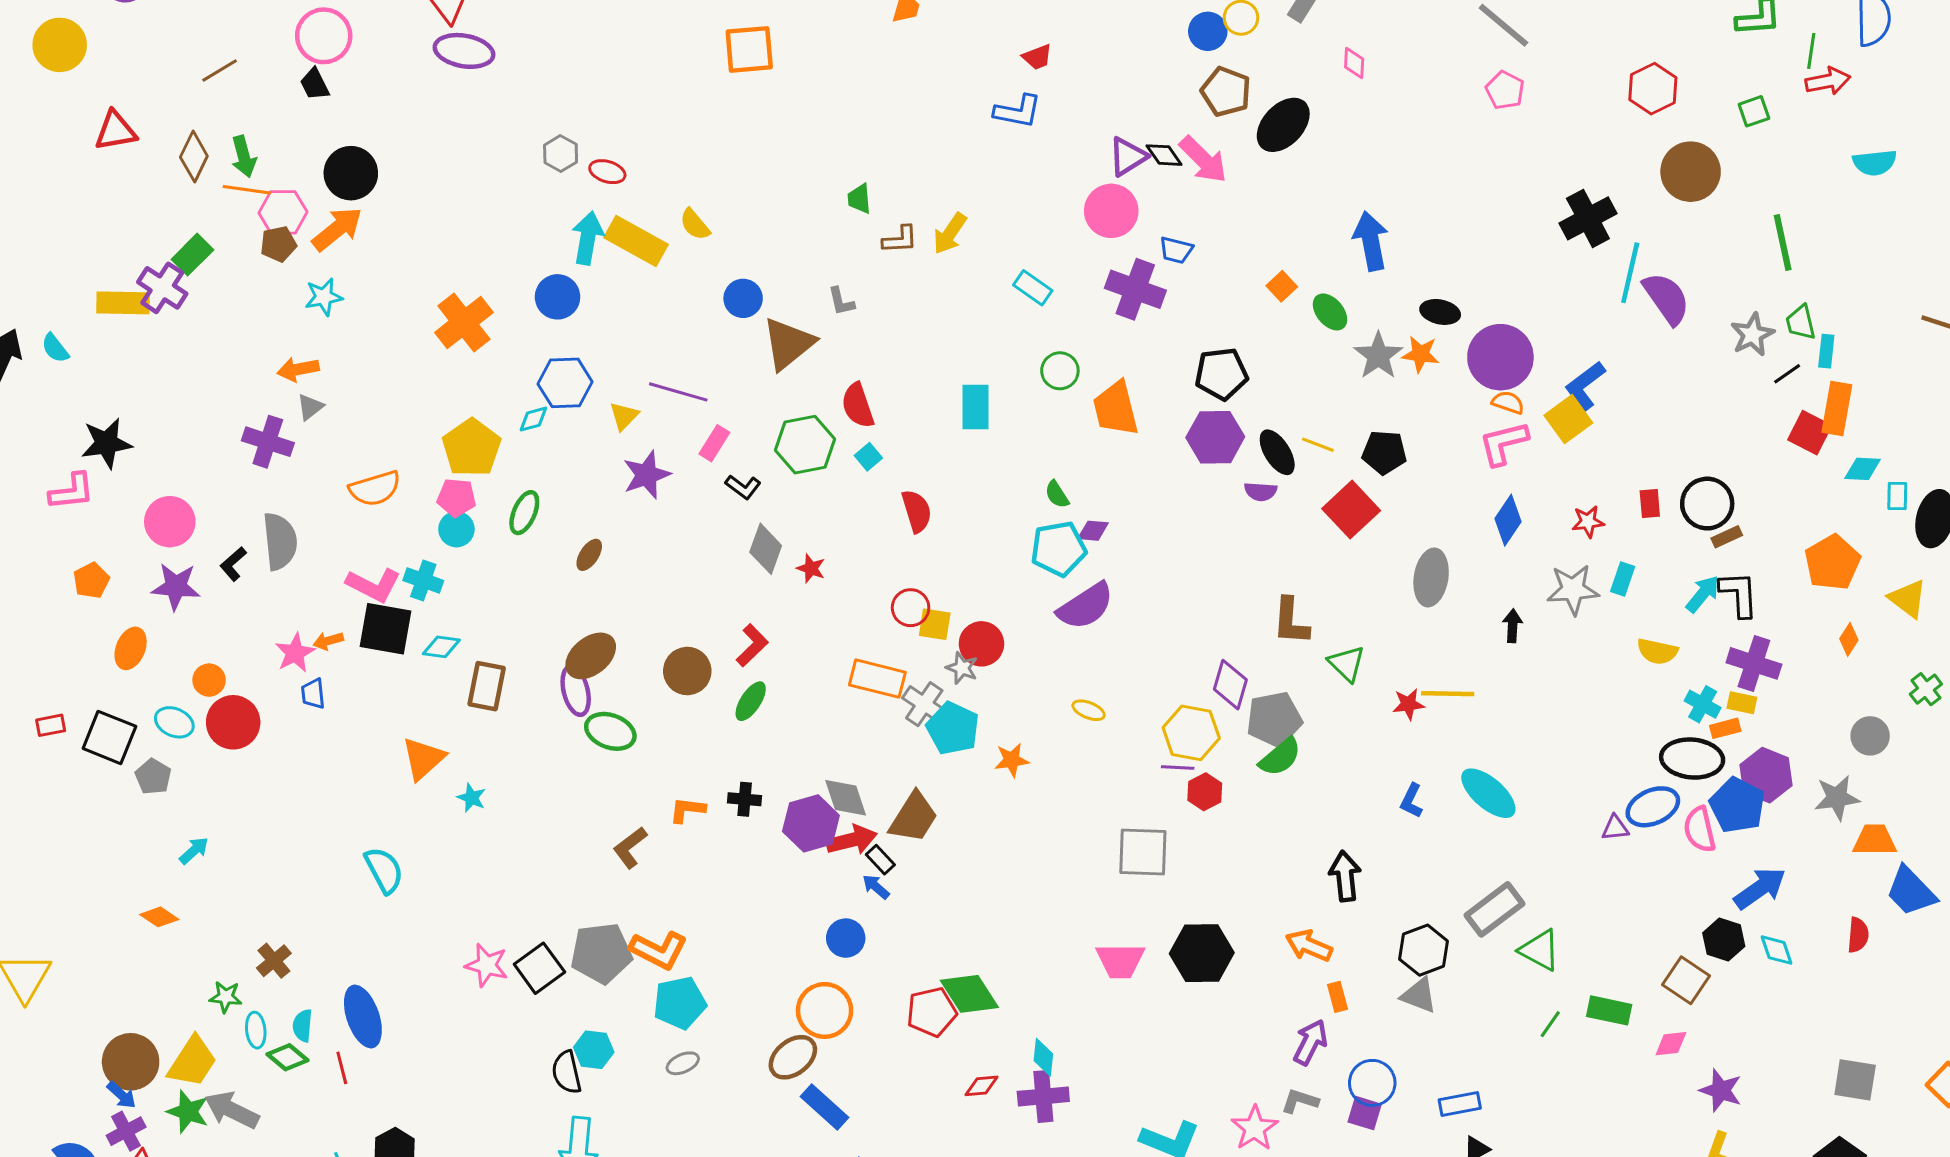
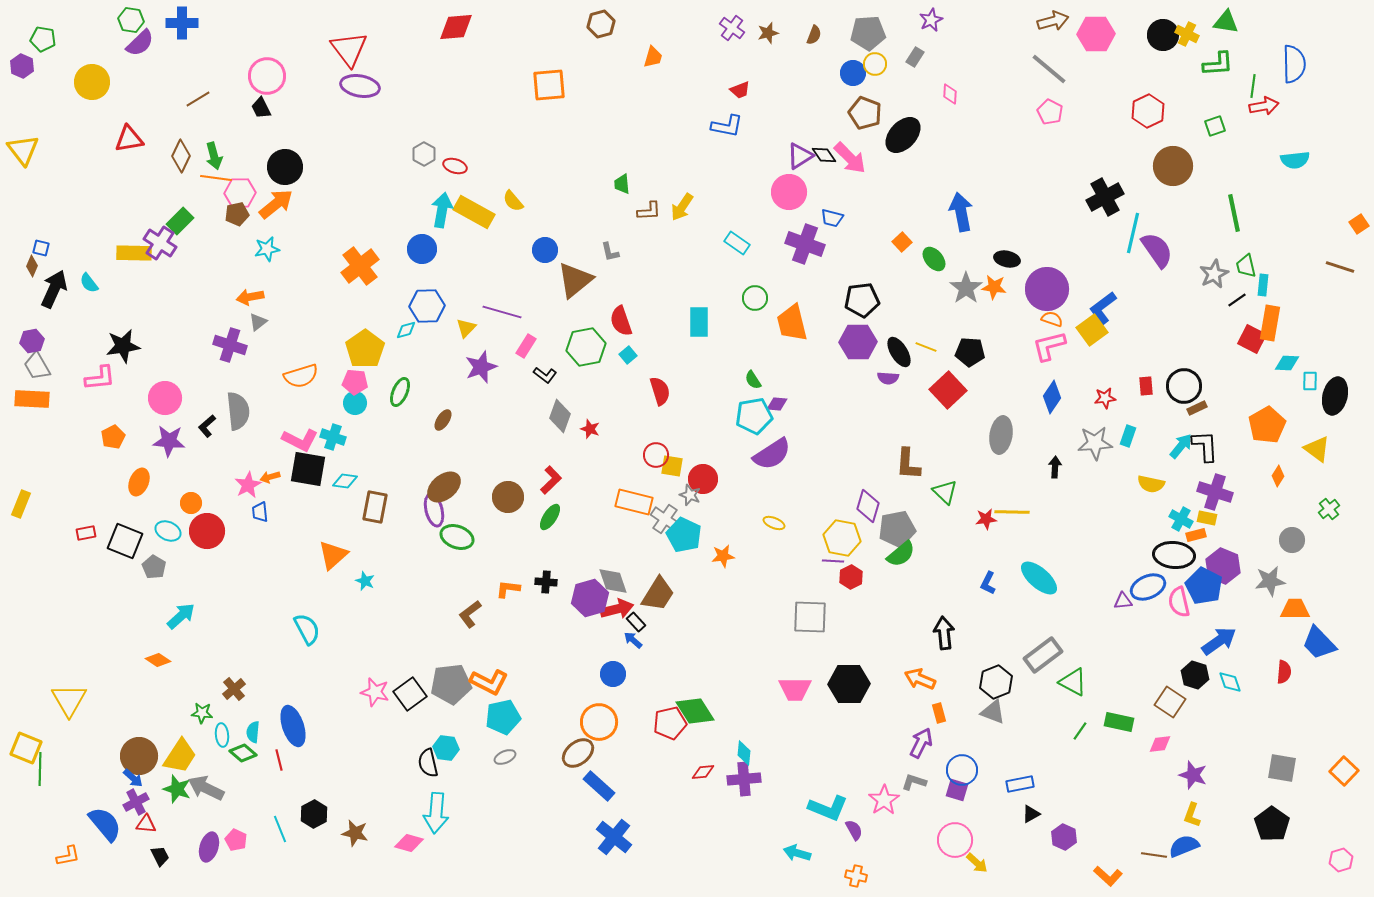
cyan arrow: (194, 851) -> (181, 616), size x1.4

